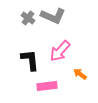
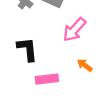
pink arrow: (60, 51) -> (74, 30), moved

